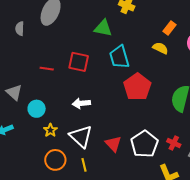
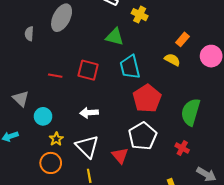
red cross: (174, 143) -> (182, 148), moved
white pentagon: (144, 144) -> (143, 136), moved
orange circle: (55, 160) -> (51, 163), moved

